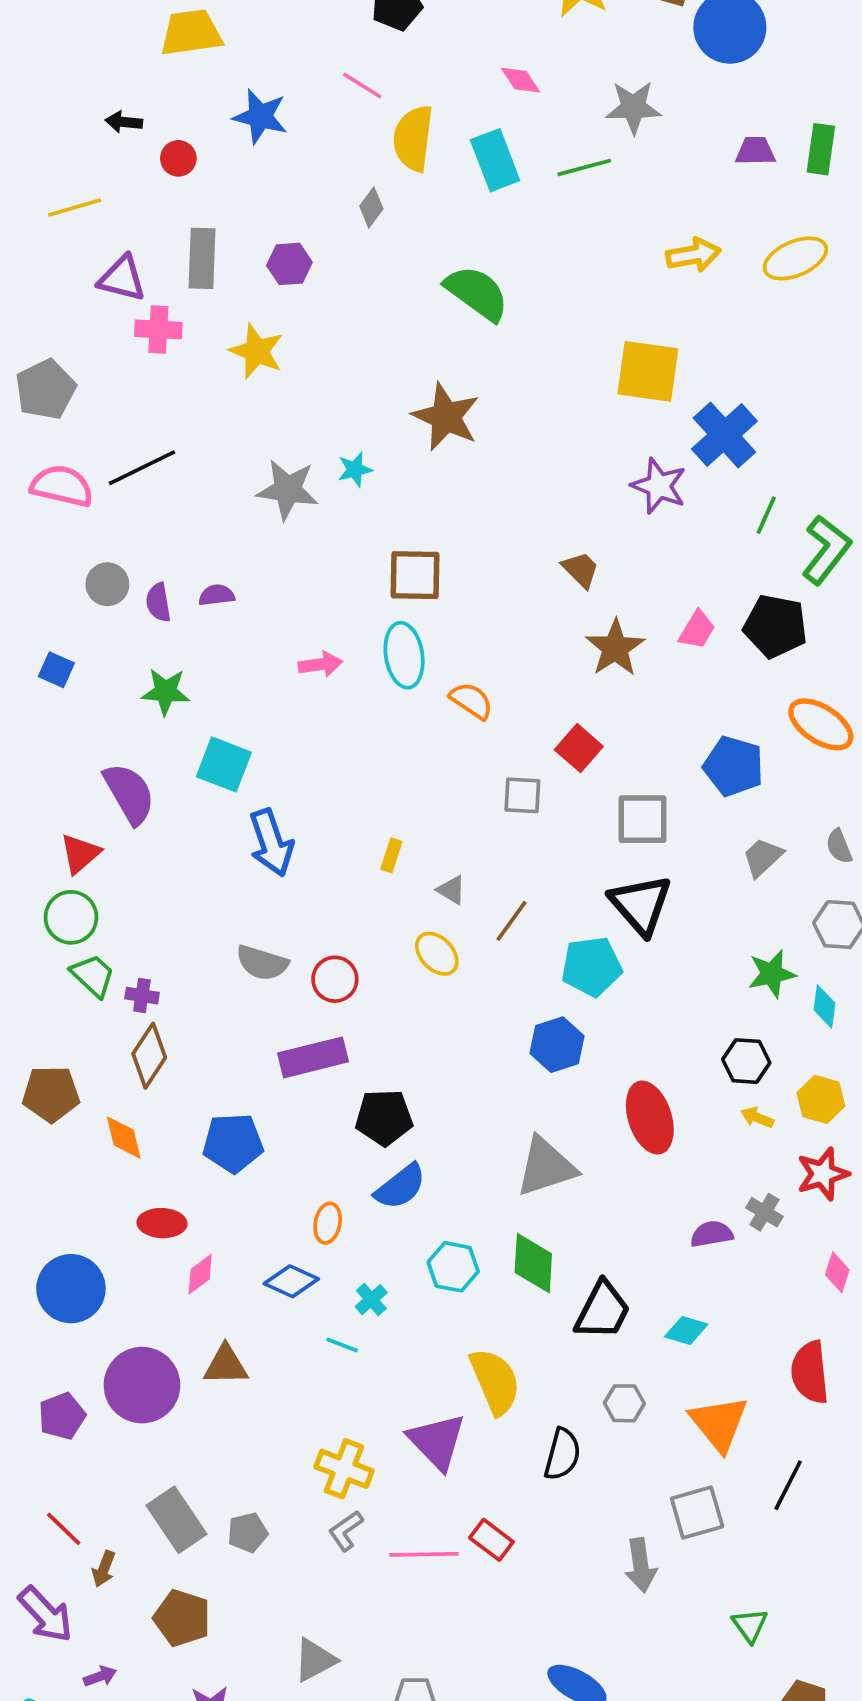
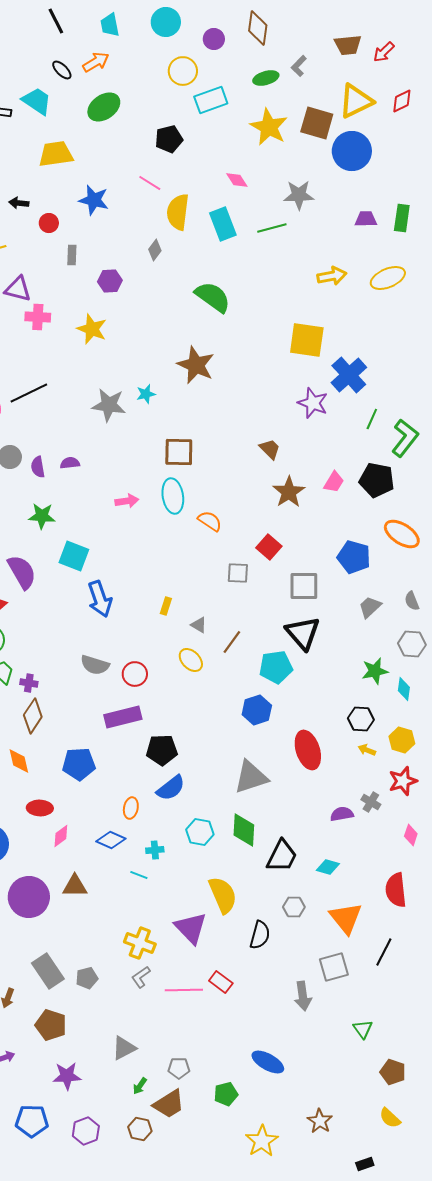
gray rectangle: (202, 258) -> (72, 255), moved, size x0.6
cyan cross: (371, 1300) -> (155, 850), turned 36

